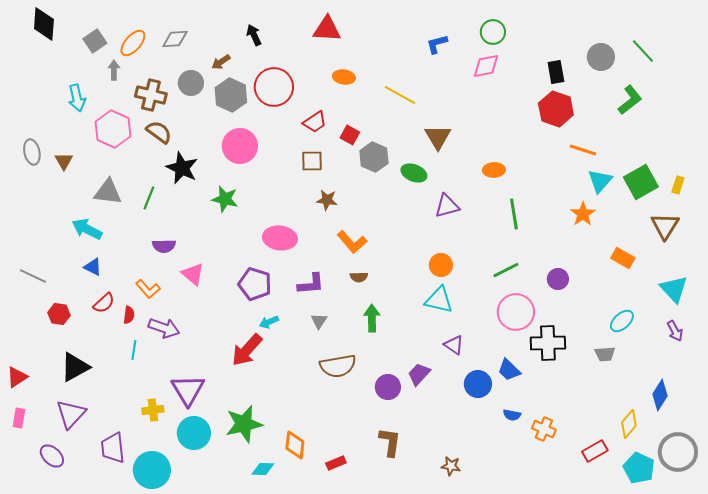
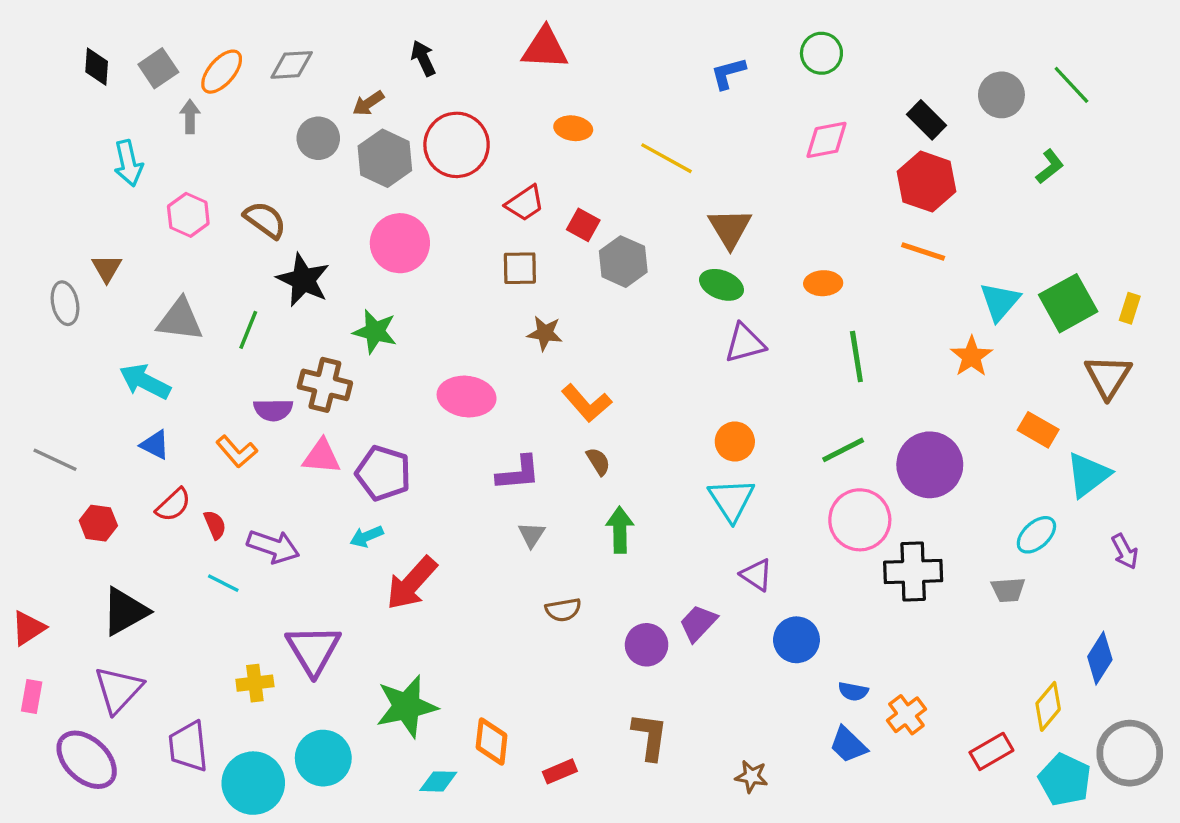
black diamond: (44, 24) -> (97, 67), moved, size x0.7
pink diamond: (486, 66) -> (826, 140), moved
black rectangle: (556, 72) -> (926, 120), turned -35
brown cross: (151, 95) -> (325, 385), moved
green L-shape: (630, 100) -> (1050, 167), size x0.7
pink hexagon: (113, 129) -> (188, 215), size x0.7
orange line: (583, 150) -> (923, 252), moved
gray ellipse: (32, 152) -> (65, 303), moved
green ellipse: (414, 173) -> (722, 285), moved
pink triangle: (193, 274) -> (322, 456), turned -35
brown semicircle: (359, 277) -> (598, 461), turned -120
purple circle: (558, 279) -> (930, 465), size x1.8
purple pentagon: (255, 284) -> (383, 473), moved
orange L-shape: (148, 289) -> (237, 451), moved
cyan triangle: (674, 289) -> (1088, 475), moved, turned 36
cyan triangle: (439, 300) -> (732, 500), turned 44
red semicircle: (129, 315) -> (215, 525), turned -30
cyan arrow: (269, 322) -> (367, 536), moved
cyan line: (134, 350) -> (223, 583), turned -72
brown semicircle: (338, 366) -> (563, 610), size x0.6
blue trapezoid: (509, 370) -> (848, 745), moved
orange cross: (544, 429) -> (906, 715), turned 30
cyan circle: (194, 433) -> (323, 758), moved
purple ellipse: (52, 456) -> (87, 760), size x1.5

